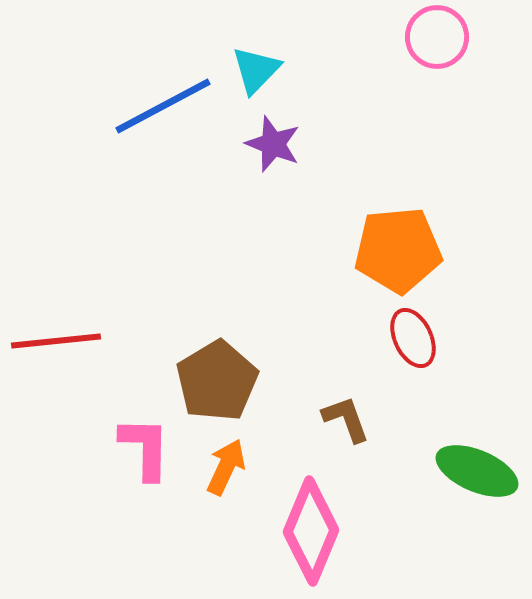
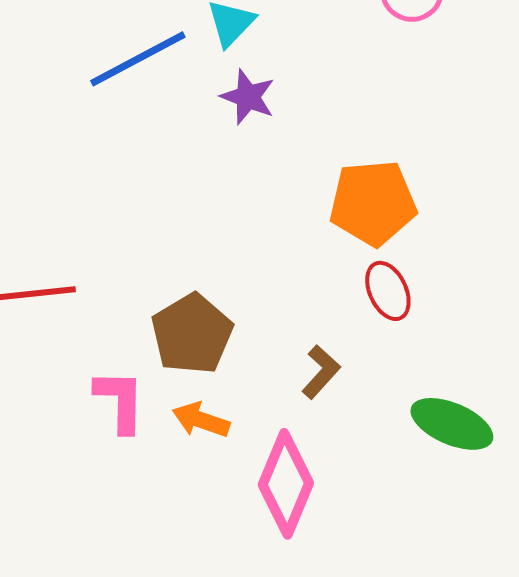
brown L-shape: (346, 419) -> (321, 372), turned 62
orange arrow: (226, 467) -> (201, 420), turned -96

